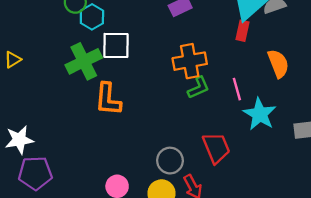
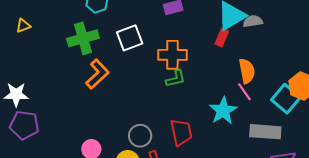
white square: (116, 45) -> (130, 38), moved, turned -32
pink line: (237, 89) -> (244, 92), moved, turned -30
orange L-shape: (108, 99) -> (97, 74), turned -148

